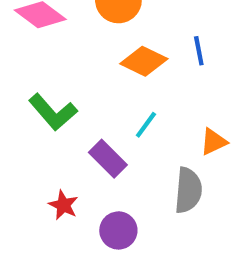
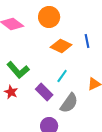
gray semicircle: (188, 190) -> (69, 103), moved, turned 30
red star: (63, 205) -> (11, 92), moved

